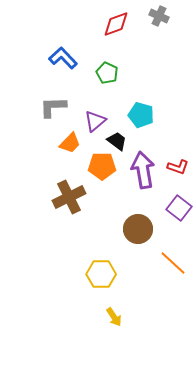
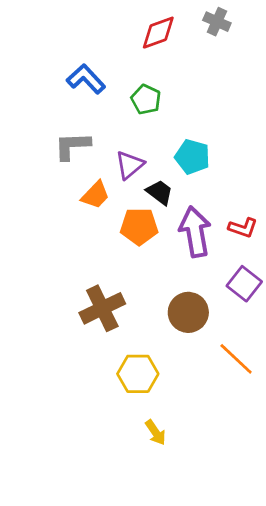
brown cross: (69, 197) -> (102, 308), moved

